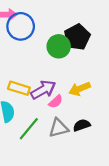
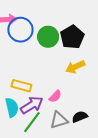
green circle: (59, 46) -> (48, 37), moved
yellow arrow: (80, 89) -> (75, 67), moved
purple arrow: (43, 90) -> (32, 105), moved

